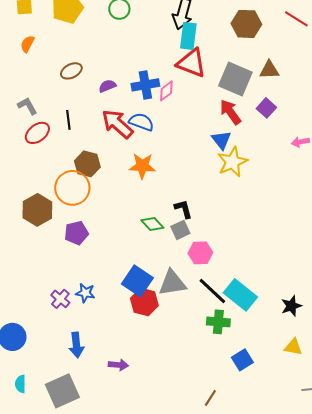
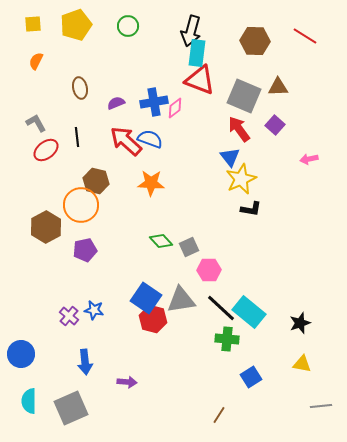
brown ellipse: (71, 71) -> (80, 88), turned -75
black L-shape: (183, 209) -> (251, 209), moved, turned 115
cyan semicircle: (20, 384) -> (29, 401), size x1.4

